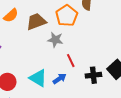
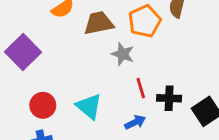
black cross: (93, 75) -> (169, 98), moved
blue arrow: (60, 79) -> (135, 122), moved

